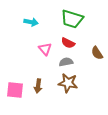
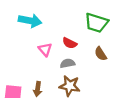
green trapezoid: (72, 19) -> (96, 23), moved
cyan arrow: (31, 22) -> (30, 21), size x1.5

